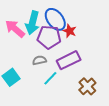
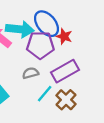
cyan arrow: (32, 23) -> (20, 29), turned -95
brown cross: (87, 86) -> (66, 100), moved

